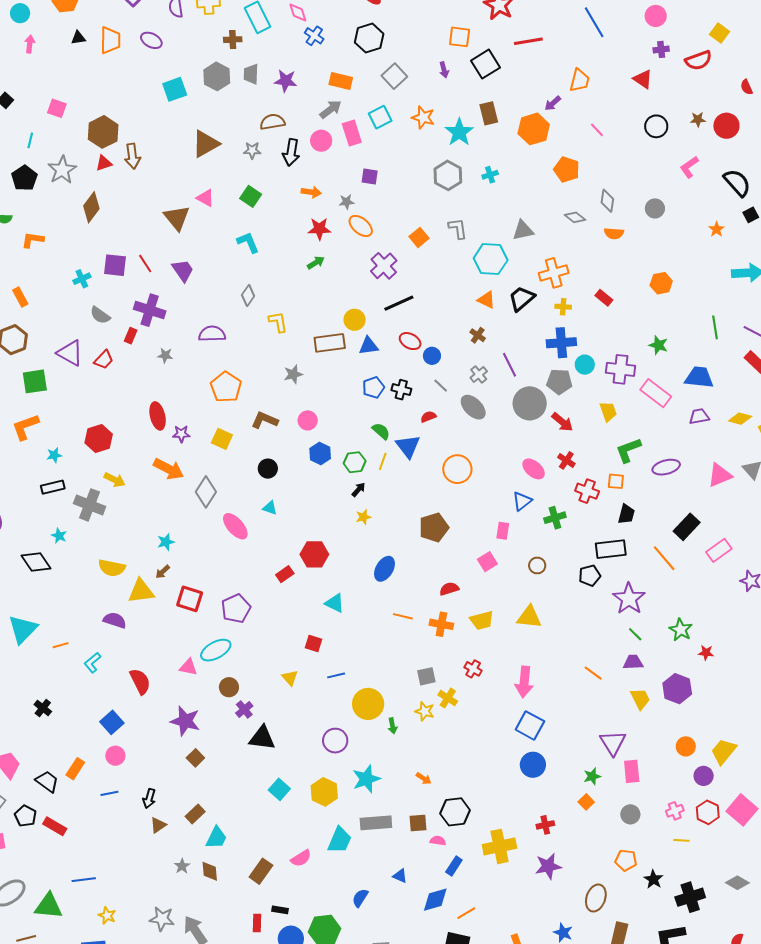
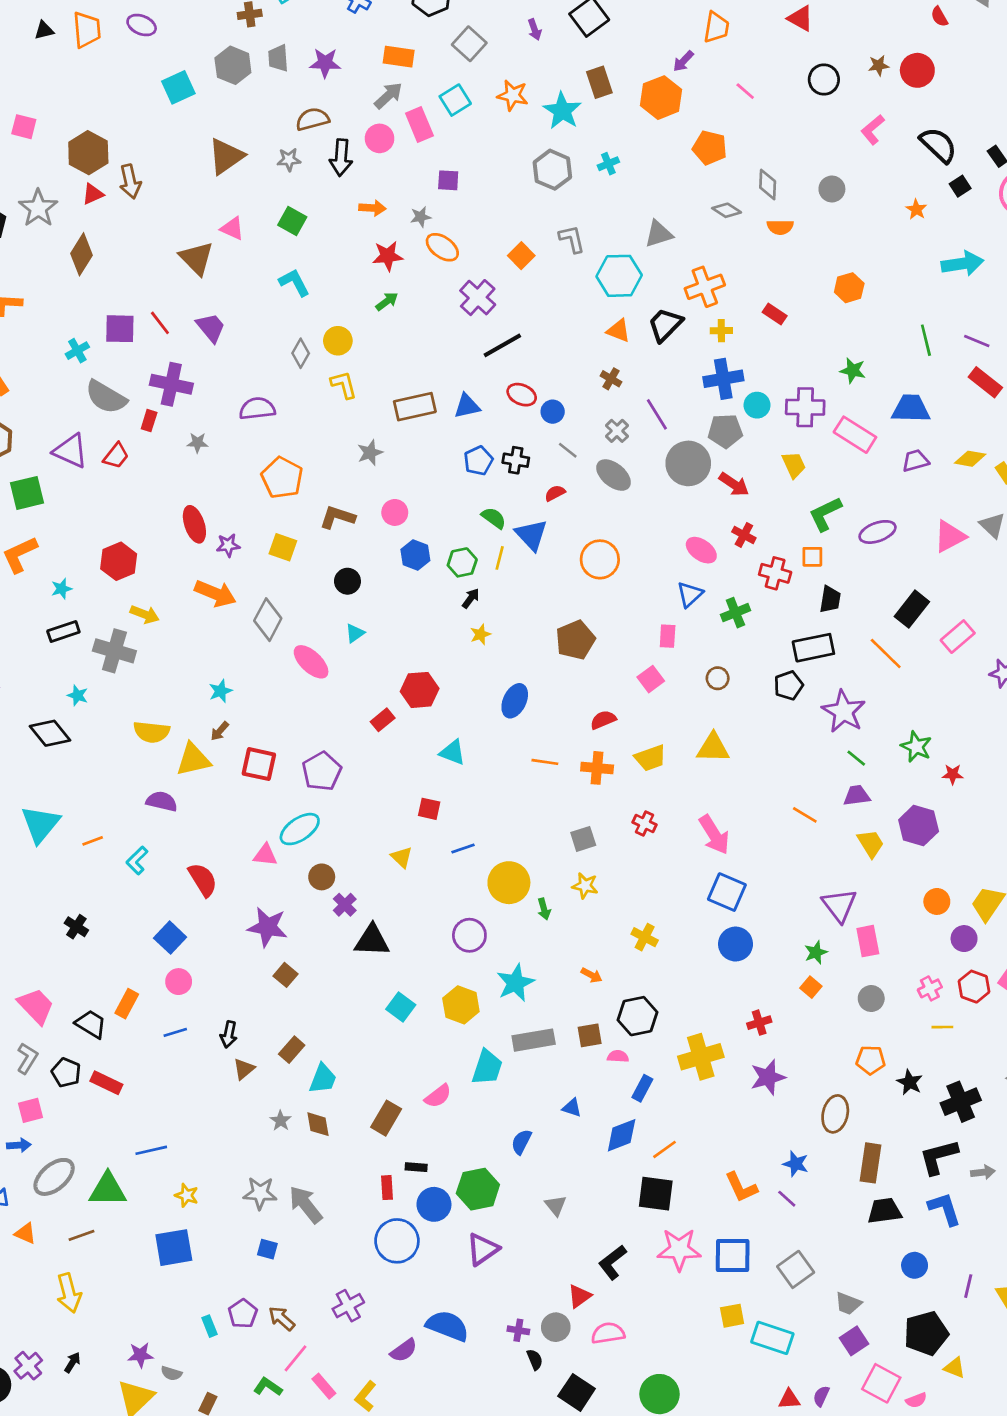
gray semicircle: (100, 315) -> (106, 397), size x1.5
yellow circle: (355, 320) -> (338, 341), moved
cyan triangle: (270, 508) -> (355, 633), turned -49
pink arrow: (524, 682) -> (714, 835), turned -32
yellow cross: (448, 698) -> (645, 937), moved

